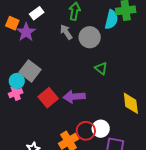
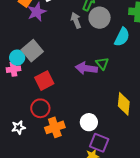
cyan semicircle: (111, 20) -> (122, 37), moved
gray circle: (90, 37) -> (100, 18), moved
purple arrow: (74, 97) -> (86, 68), moved
red circle: (86, 131) -> (40, 108), moved

